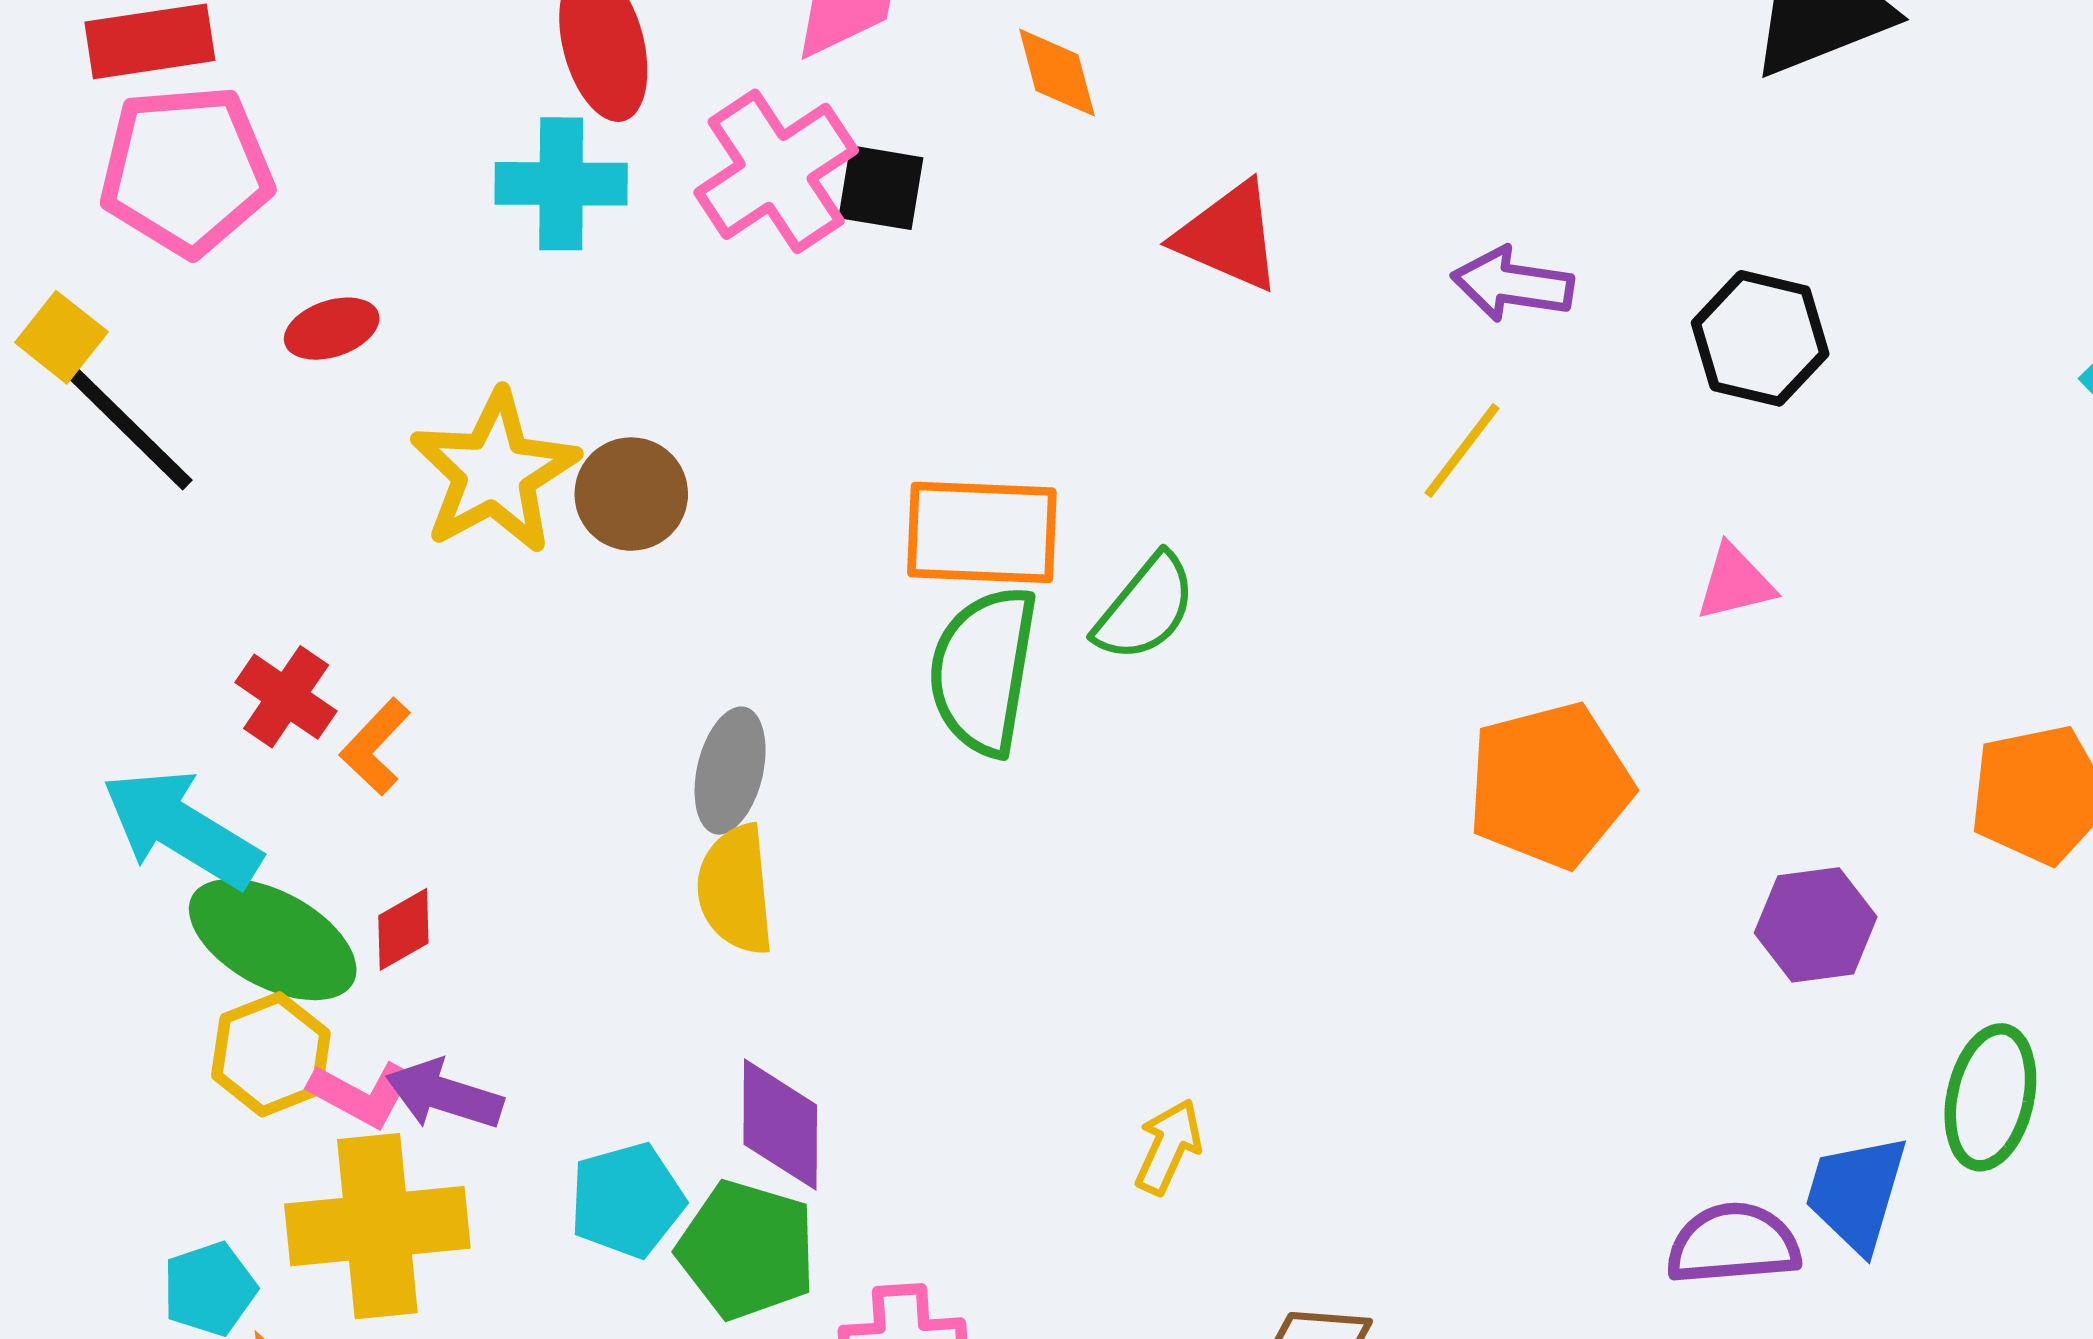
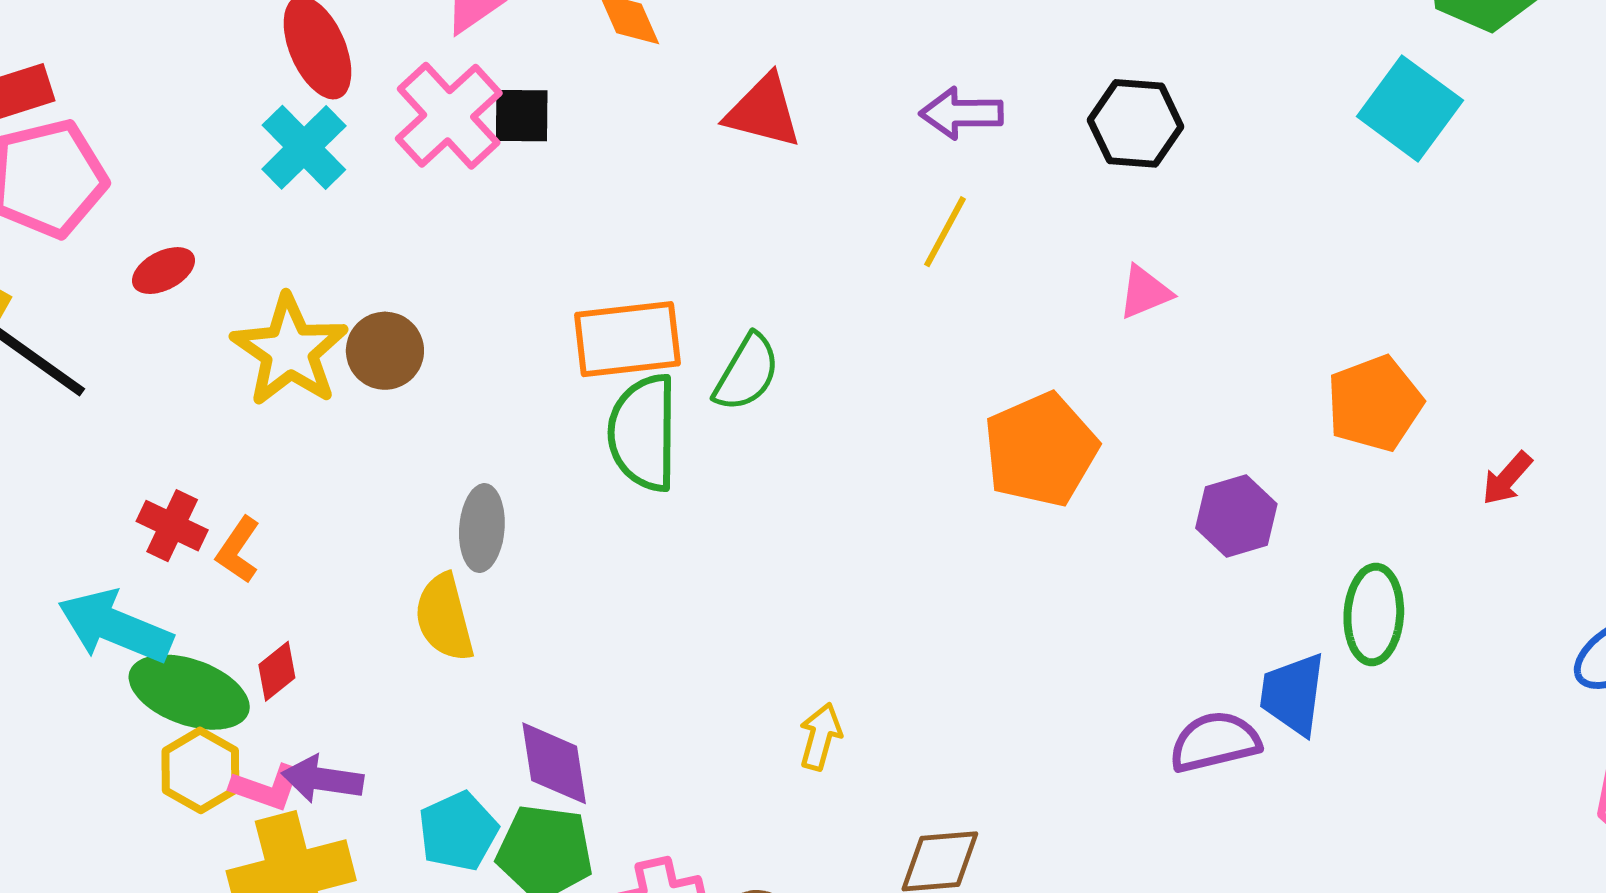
cyan cross: (561, 184) -> (304, 147), turned -36
yellow semicircle: (736, 890) -> (444, 618), moved

